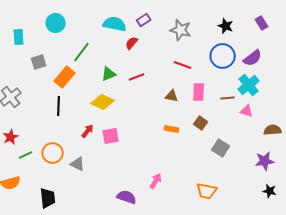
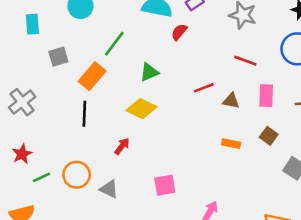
red line: (137, 77) -> (204, 88), moved
pink square: (111, 136) -> (165, 185), moved

